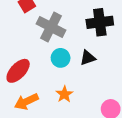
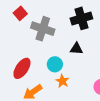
cyan circle: (61, 58) -> (55, 64), moved
black triangle: (88, 58) -> (76, 49), turned 32

